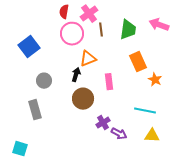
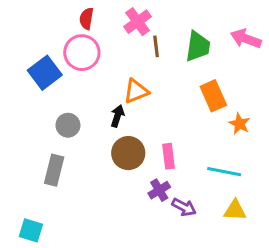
red semicircle: (64, 12) -> (87, 19), moved
pink circle: (72, 34) -> (82, 53), moved
pink rectangle: (109, 82) -> (168, 156), moved
gray rectangle: (35, 110) -> (54, 170), turned 30

